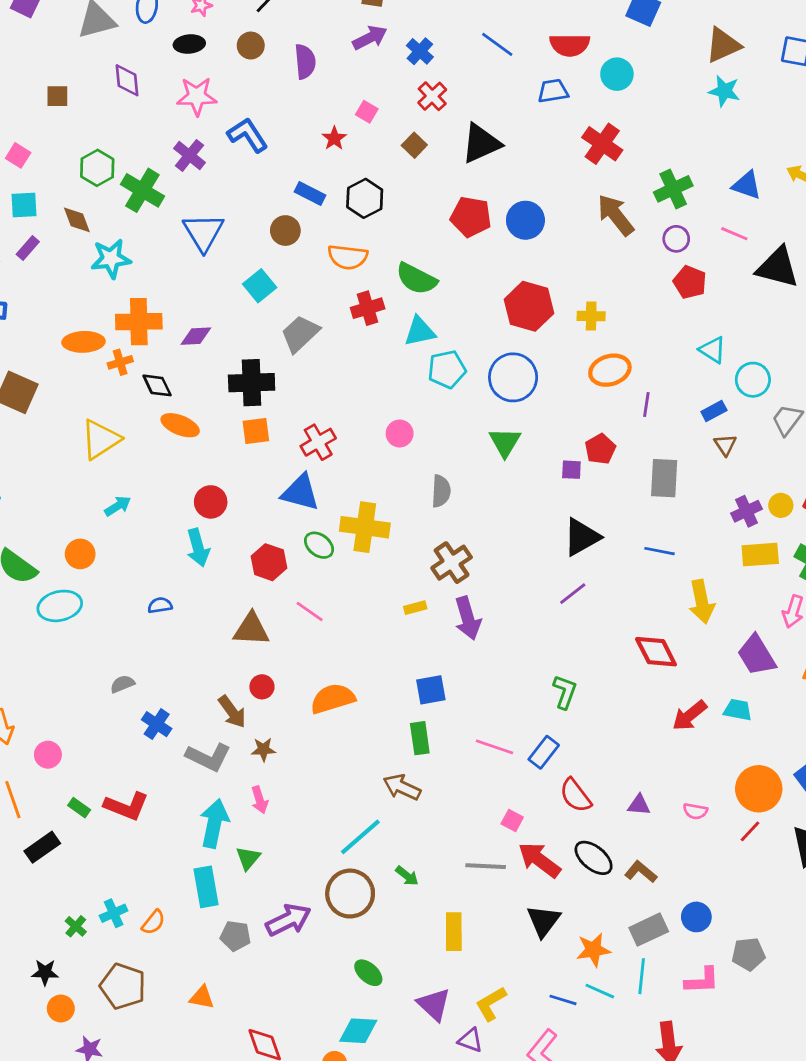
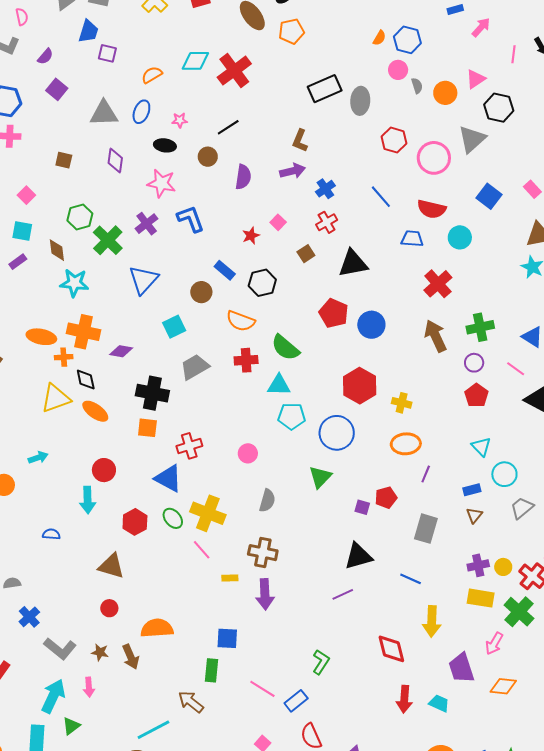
yellow triangle: (101, 439) -> (56, 398), moved
brown cross: (452, 563) -> (263, 553), turned 32
pink line: (310, 612) -> (202, 550), moved
brown arrow: (232, 712) -> (131, 657), moved
red arrow: (690, 716) -> (404, 699), turned -60

